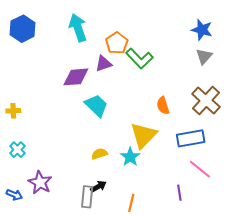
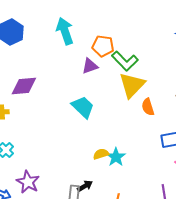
orange pentagon: (117, 43) -> (103, 46), turned -30
purple diamond: (76, 77) -> (24, 86), moved
yellow triangle: (143, 135) -> (132, 85), moved
yellow semicircle: (99, 154) -> (101, 154), moved

